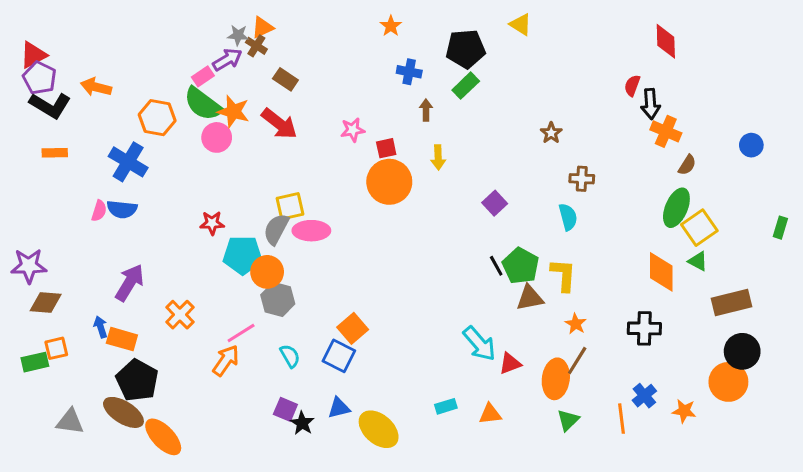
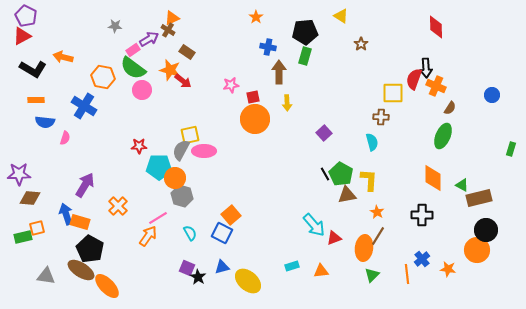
gray star: (238, 35) -> (115, 26), moved
purple pentagon: (39, 78) -> (26, 16), moved
green rectangle: (466, 86) -> (305, 56), turned -30
red semicircle: (632, 86) -> (414, 79), moved, size x1.5
brown arrow: (426, 110) -> (279, 72), size x1.6
orange star: (233, 112) -> (170, 70), moved
red arrow: (279, 124) -> (183, 81), size x0.7
brown star: (551, 133) -> (361, 44), moved
blue semicircle: (122, 209) -> (45, 122), moved
yellow square: (699, 228) -> (393, 93), moved, turned 35
green triangle: (698, 261) -> (462, 185), moved
blue arrow: (101, 327) -> (66, 214), size x1.5

